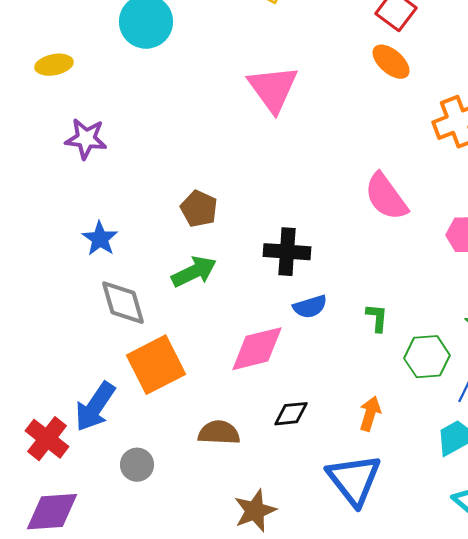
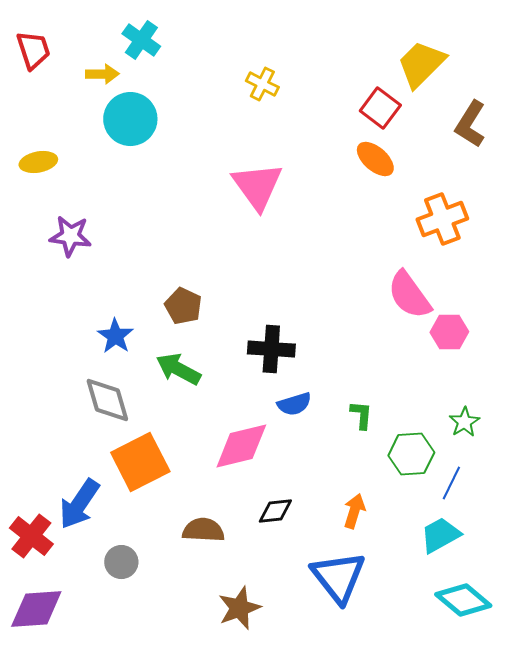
pink semicircle: (386, 197) -> (409, 295), moved
blue star: (100, 239) -> (115, 336), moved
green arrow: (194, 272) -> (178, 369), turned -126

